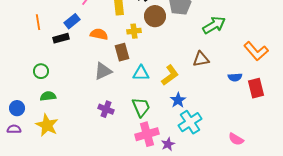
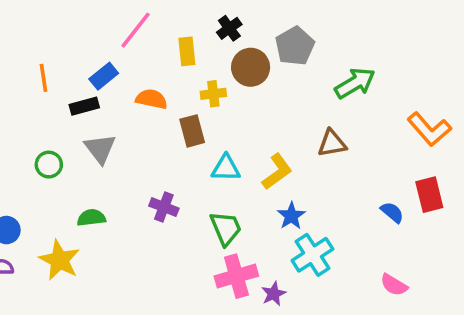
gray triangle: (103, 71) -> (100, 149), moved, turned -42
blue semicircle: (235, 77) -> (392, 212), moved, turned -136
green semicircle: (48, 96) -> (91, 218), moved
purple cross: (106, 109) -> (164, 207), moved

